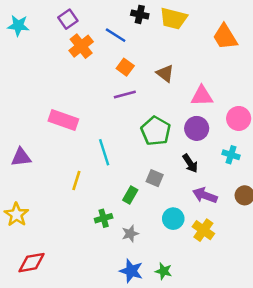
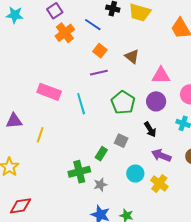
cyan line: (104, 152) -> (81, 104), moved
yellow line: (76, 180) -> (40, 135), moved
green cross: (104, 218) -> (79, 172), size x1.5

